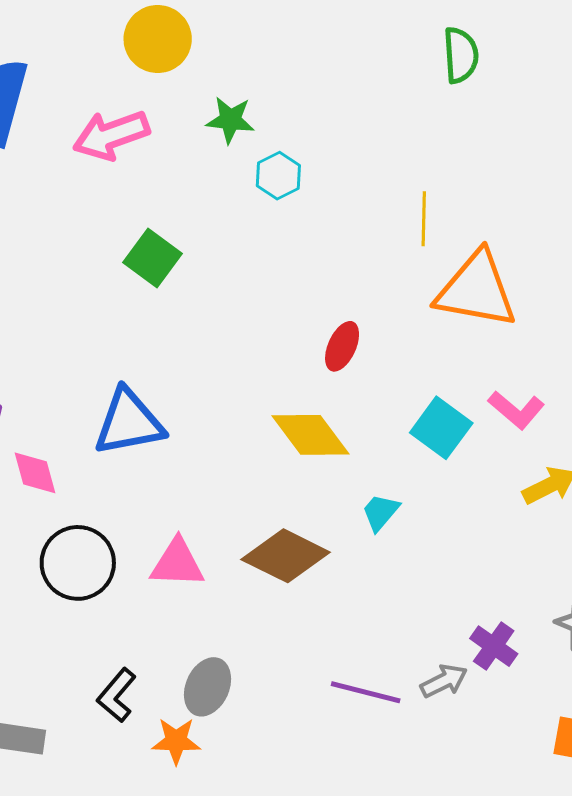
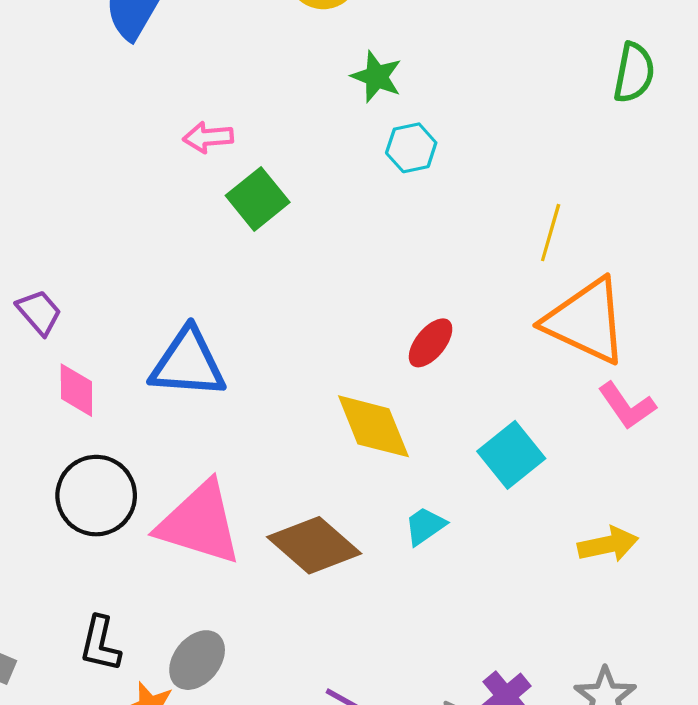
pink arrow: (111, 135) -> (208, 137), moved, size x0.6
pink L-shape: (516, 410) -> (627, 406), moved
pink triangle: (177, 563) -> (200, 523), size x1.5
black L-shape: (117, 695) -> (100, 644), turned -42

